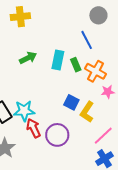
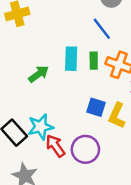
green arrow: (28, 58) -> (39, 74), moved
green rectangle: (76, 65) -> (94, 61), turned 32

